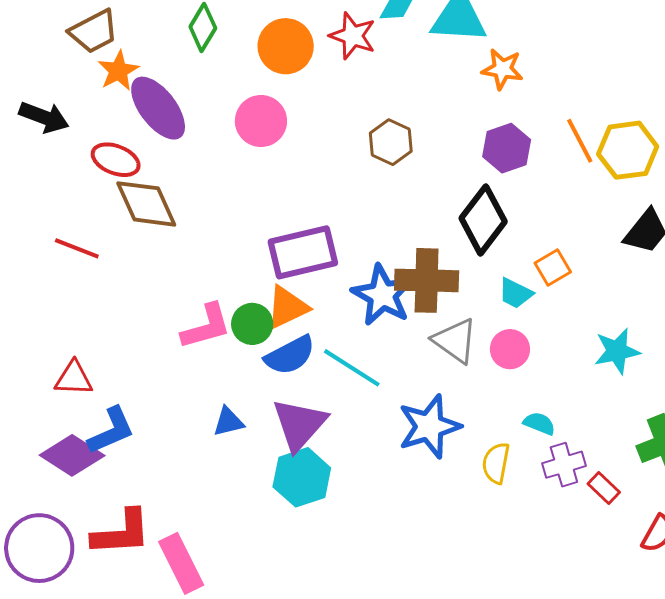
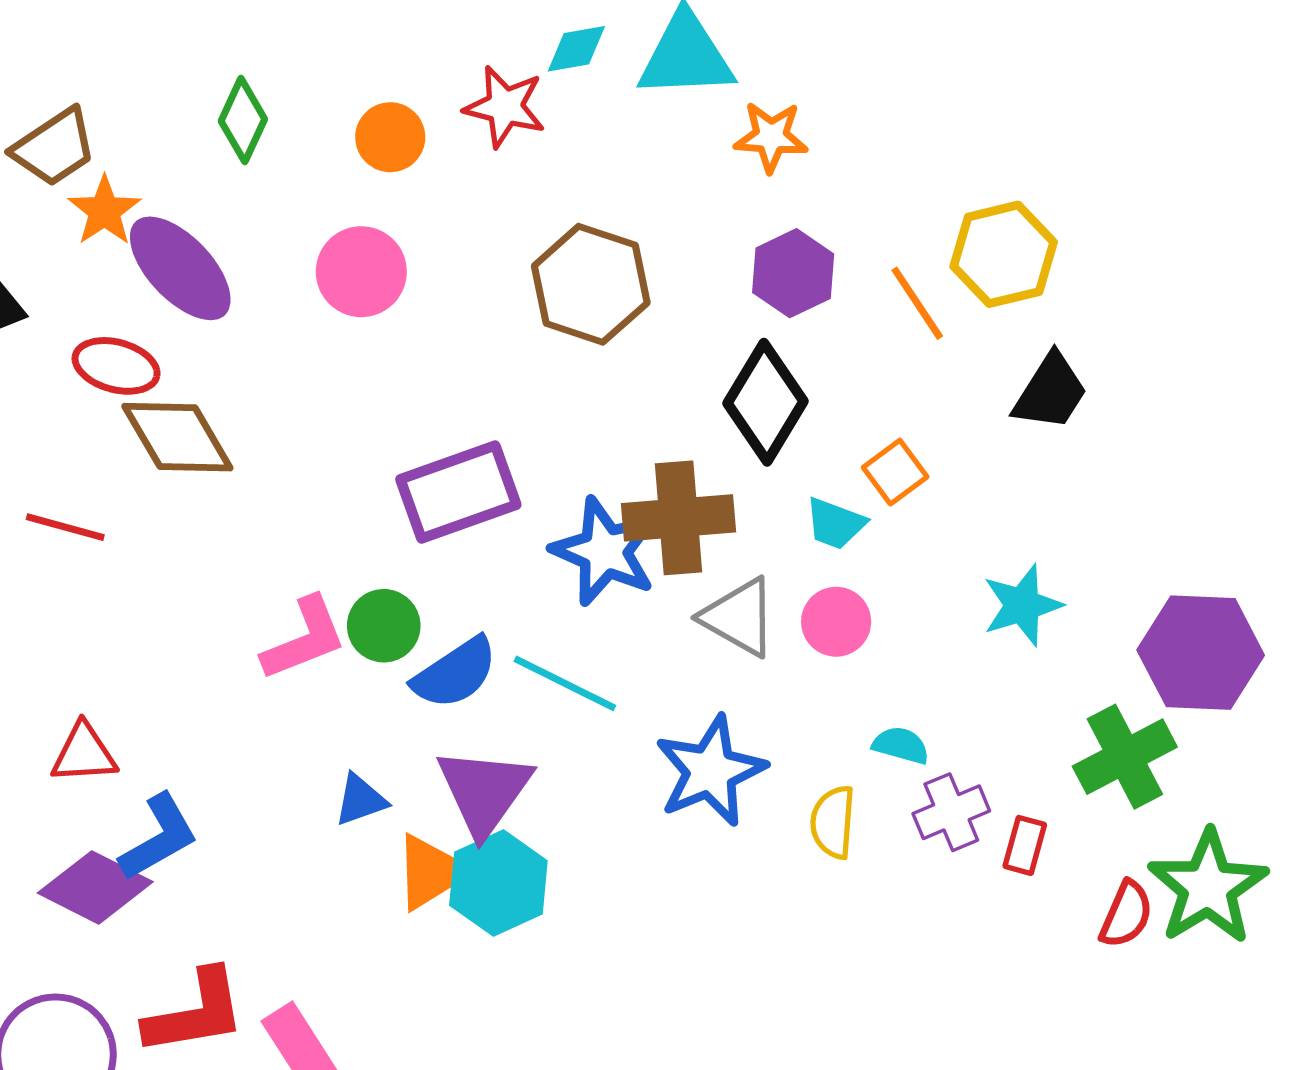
orange circle: (286, 46) -> (390, 137), size x0.7
orange line: (580, 141) -> (917, 303), moved
brown hexagon: (391, 142) -> (591, 284), size x1.5
orange triangle: (287, 307) -> (431, 872), moved
red rectangle: (604, 488) -> (1025, 845), turned 68

